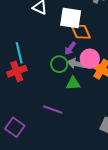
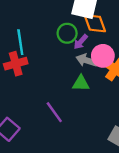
green circle: (59, 64) -> (67, 33), moved
purple line: (53, 110) -> (54, 112), turned 30

